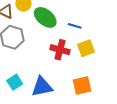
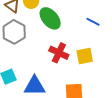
blue line: (75, 26) -> (93, 22), moved

